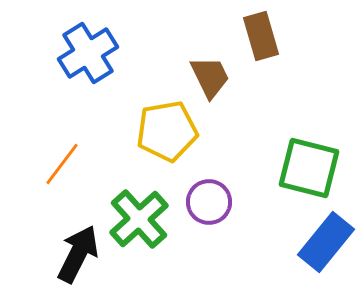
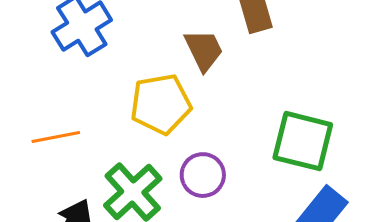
orange line: (62, 164) -> (56, 137), turned 42

